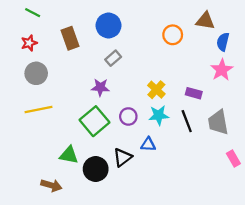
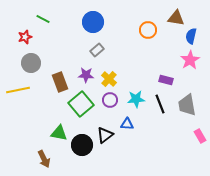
green line: (33, 13) -> (43, 19), moved
brown rectangle: (70, 38) -> (60, 82), moved
yellow cross: (156, 90) -> (109, 79), moved
yellow line: (38, 110) -> (18, 90), moved
brown arrow: (51, 185) -> (44, 159), turned 48

